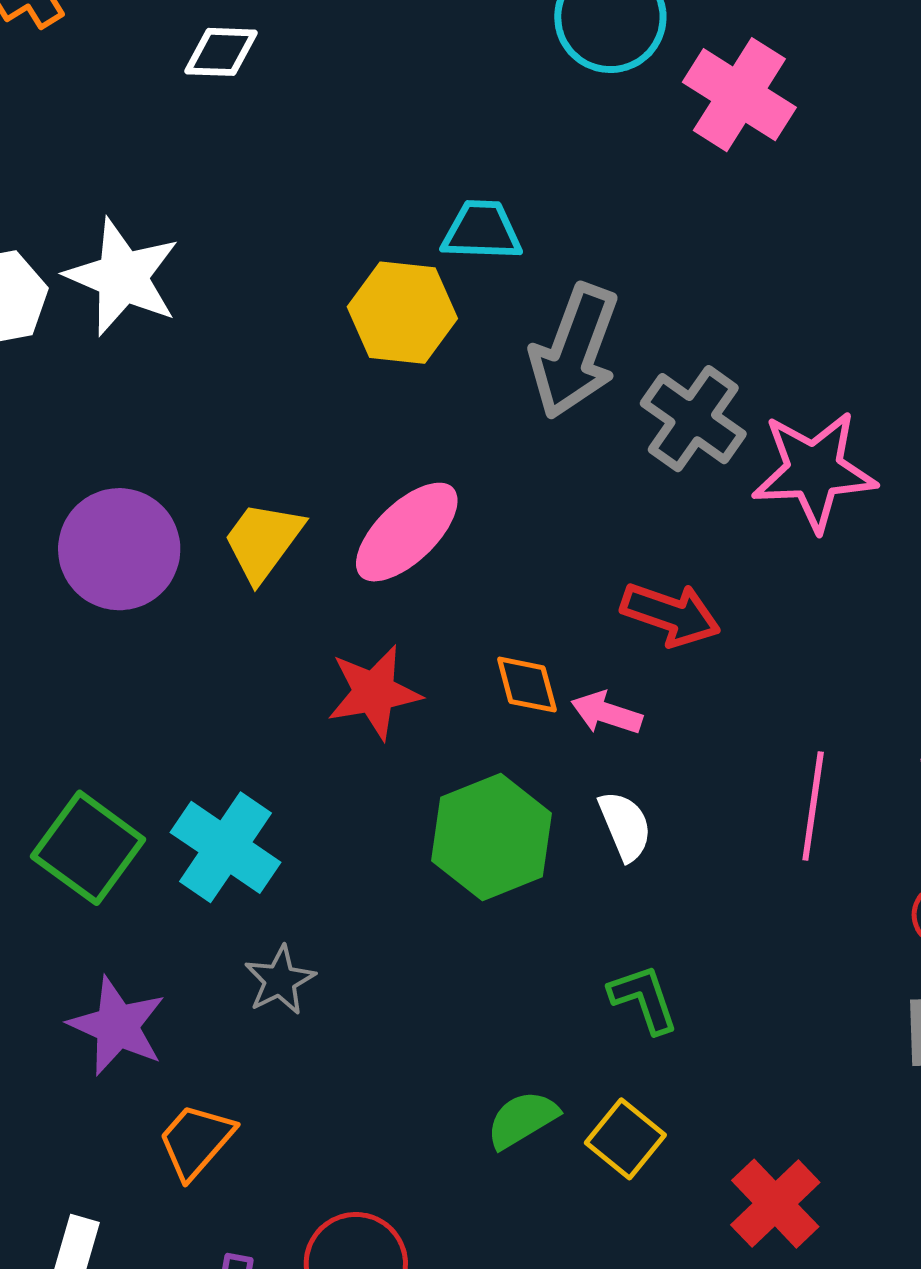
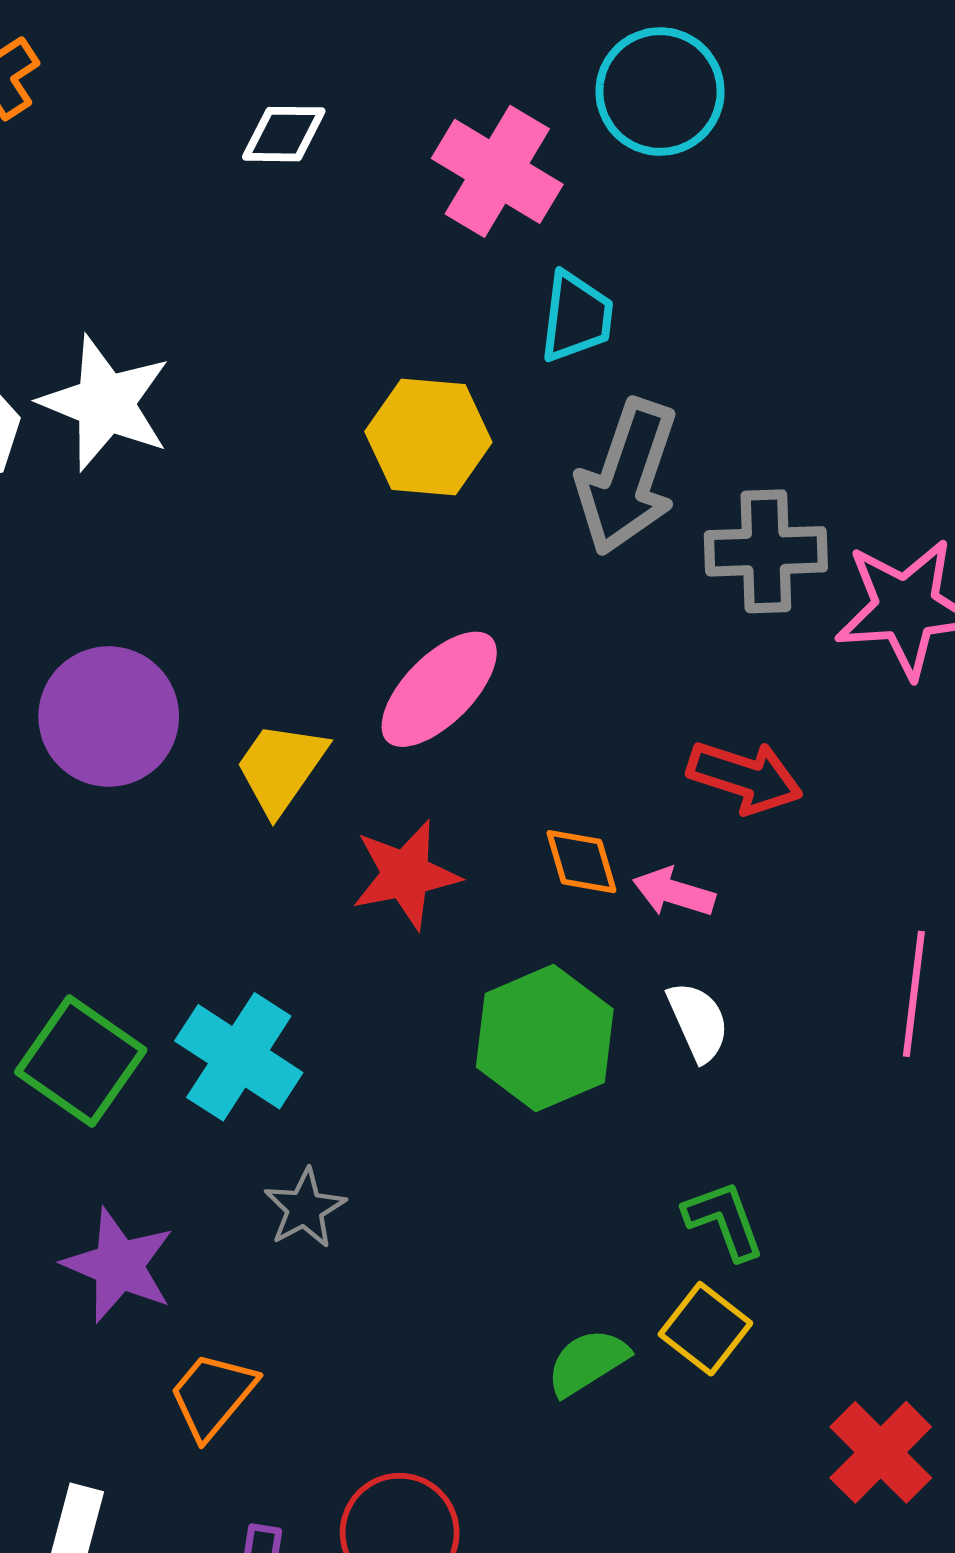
white diamond: (221, 52) -> (284, 134), moved
pink cross: (739, 95) -> (497, 171), moved
cyan trapezoid: (482, 231) -> (576, 317), moved, turned 96
gray cross: (693, 419) -> (766, 551), turned -36
yellow trapezoid: (263, 541) -> (281, 768), moved
yellow square: (625, 1139) -> (705, 1329), moved

